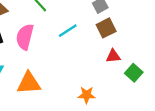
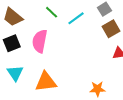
cyan line: (68, 31) -> (76, 18), moved

